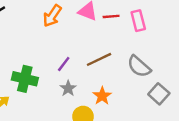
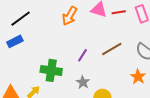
gray star: (68, 88) -> (83, 82), moved
orange star: (102, 96) -> (138, 77), moved

